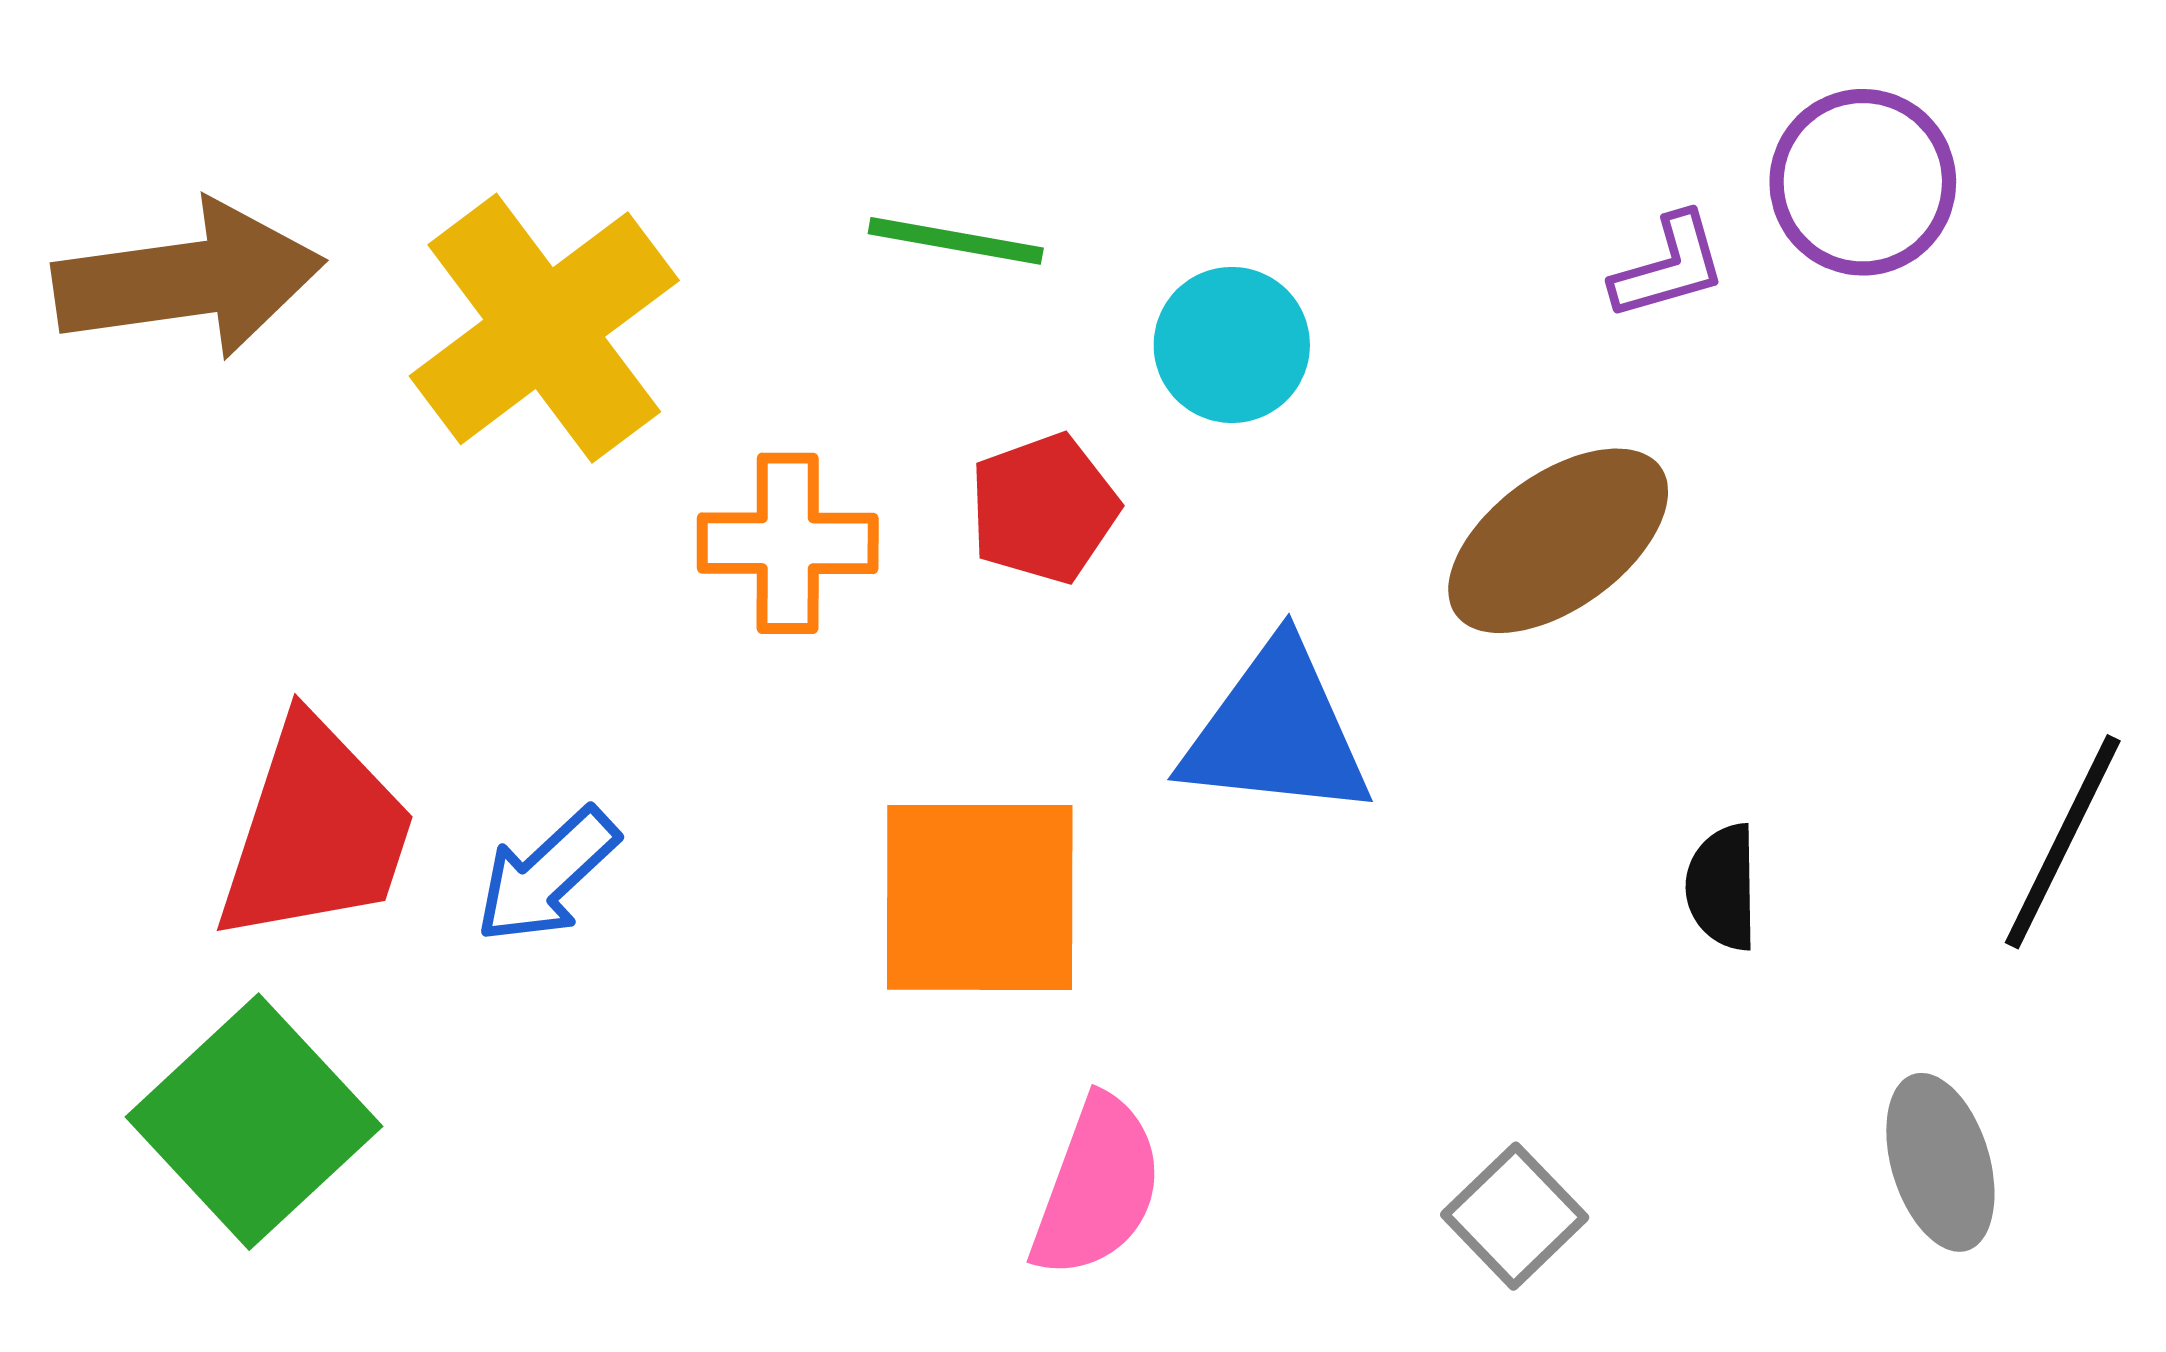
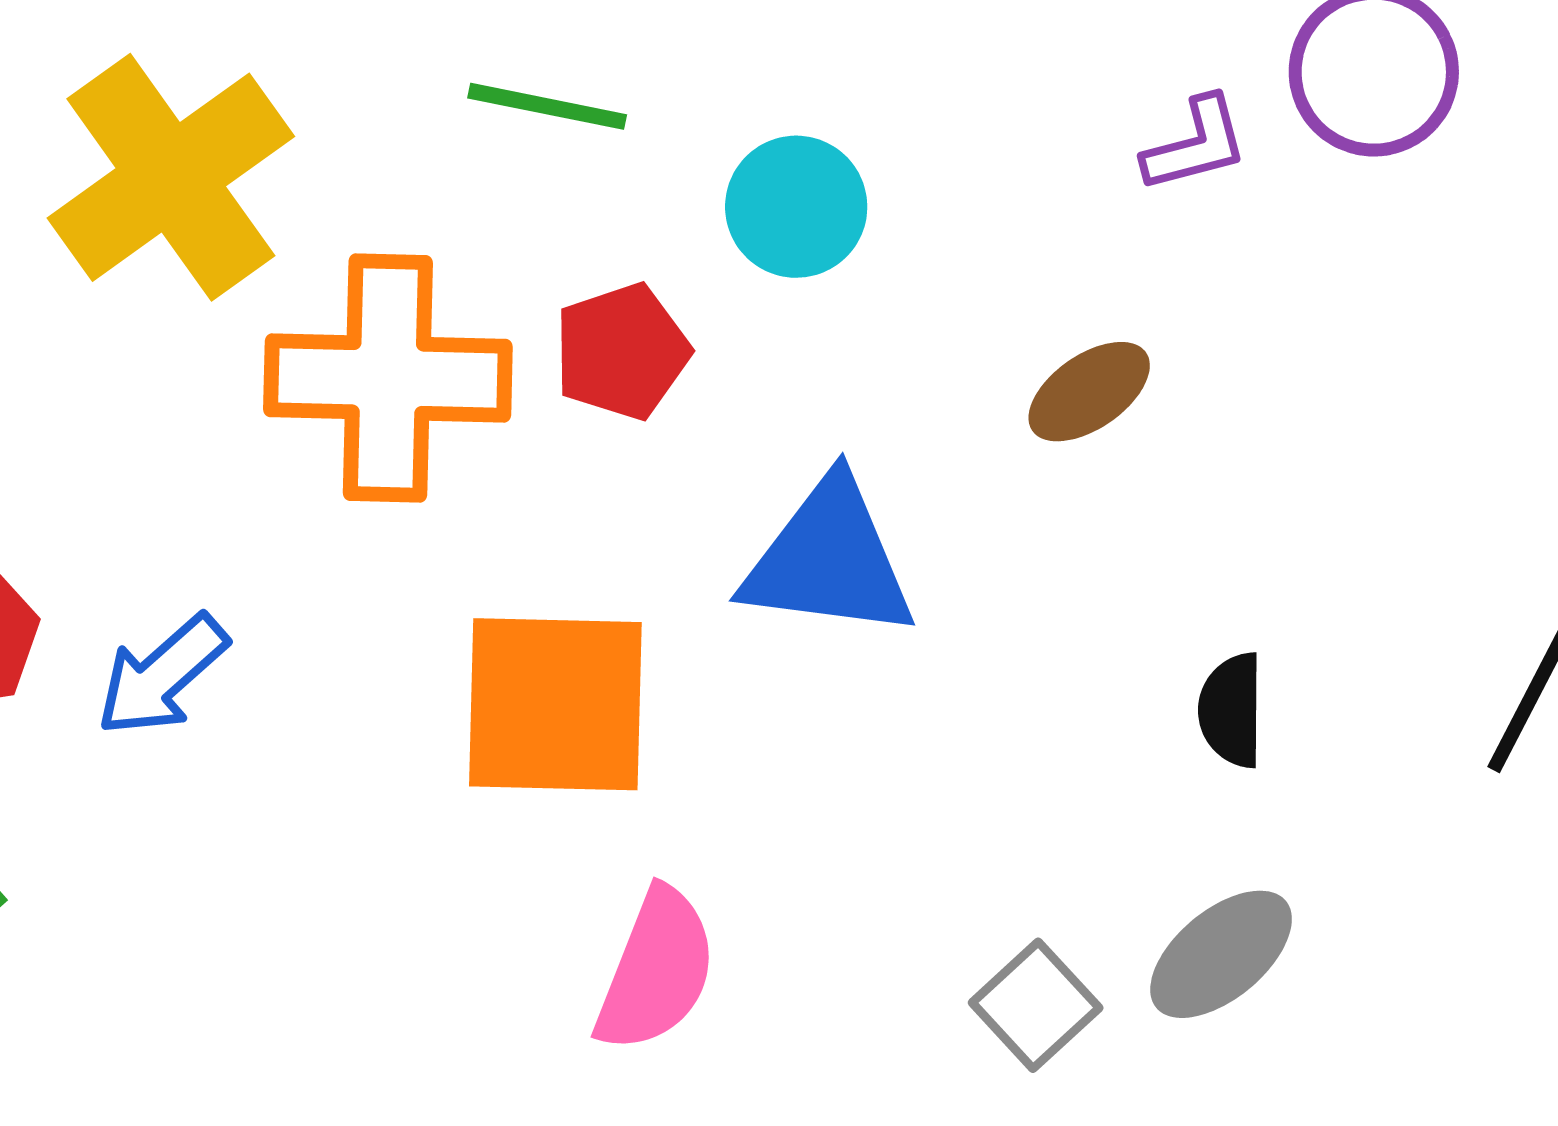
brown ellipse: (1558, 541) -> (1089, 392), size x0.6
orange cross: (788, 543) -> (388, 378), size x1.5
gray ellipse: (1940, 1162) -> (1221, 954), moved, turned 66

